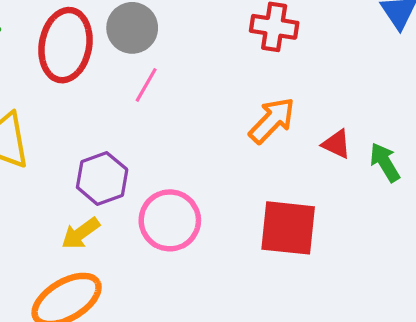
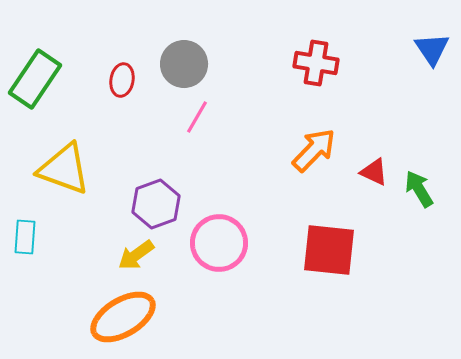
red ellipse: (66, 45) -> (122, 80), size x0.5

